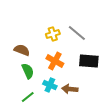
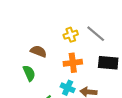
orange cross: (55, 61) -> (73, 63), turned -36
green semicircle: (28, 71) -> (29, 73), moved

